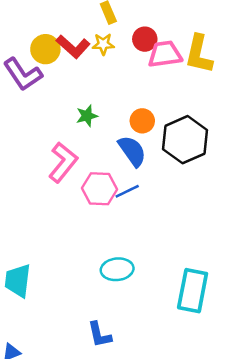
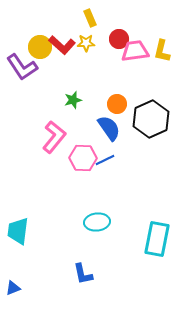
yellow L-shape: (199, 54) -> (162, 51), size x0.7

